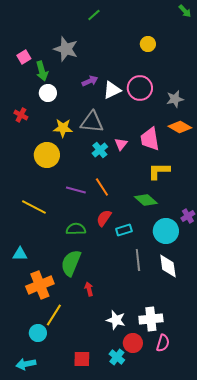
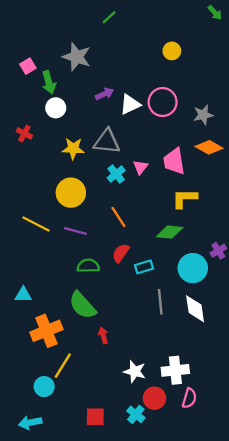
yellow circle: (47, 155) -> (71, 193), moved
purple line: (76, 190) -> (75, 231), moved
green diamond: (146, 200) -> (170, 232), turned -35
yellow line: (34, 207) -> (36, 224), moved
green semicircle: (71, 263) -> (82, 305), turned -64

